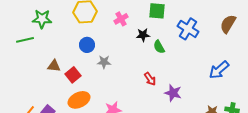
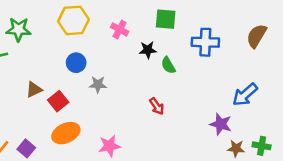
pink cross: (121, 19) -> (120, 29), turned -32
blue cross: (188, 29) -> (205, 42), turned -30
brown triangle: (54, 66) -> (34, 90), turned -32
purple star: (173, 93) -> (221, 124), moved

